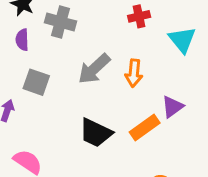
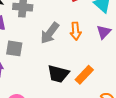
purple triangle: (172, 107) -> (104, 32), moved
orange rectangle: (145, 128) -> (84, 75), moved

